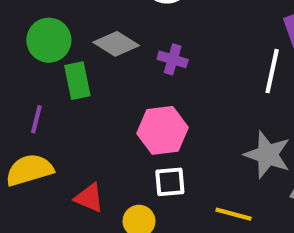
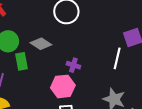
purple cross: (173, 59) -> (73, 65), moved

